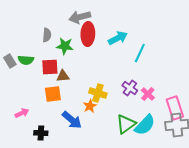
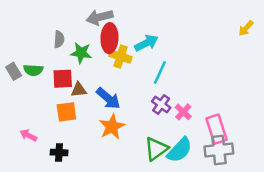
cyan line: (140, 53) -> (160, 73), moved
yellow cross: (98, 93) -> (121, 57), moved
orange star: (90, 106) -> (112, 127), size x1.5
pink arrow: (22, 113) -> (28, 135), turned -128
blue arrow: (72, 120) -> (108, 98), moved
black cross: (41, 133) -> (59, 152), moved

